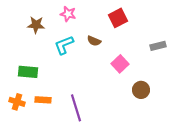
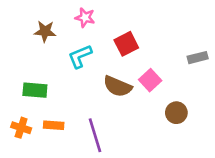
red square: (118, 18) -> (126, 44), moved
brown semicircle: (94, 41) -> (118, 86), moved, size x1.6

